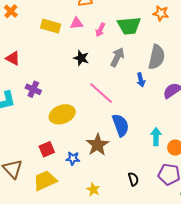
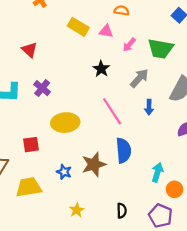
blue arrow: (141, 80) -> (149, 107), moved
red square: (47, 149) -> (31, 145), moved

